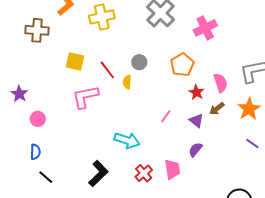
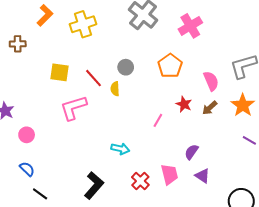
brown cross: (37, 30) -> (18, 44), size x0.7
red star: (196, 92) -> (184, 104), moved
purple triangle: (196, 120) -> (202, 176), moved
cyan arrow: (127, 140) -> (120, 149), size x0.7
blue semicircle: (35, 152) -> (27, 169), turned -42

